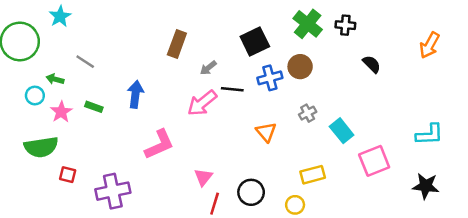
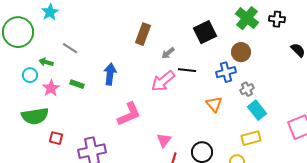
blue cross: (270, 78) -> (226, 72), moved
cyan rectangle: (342, 131) -> (257, 110), moved

